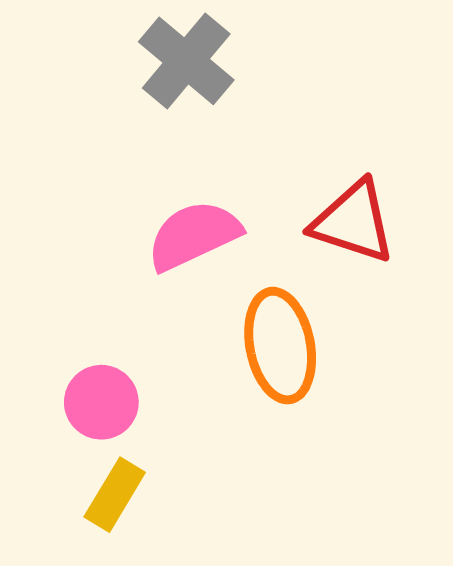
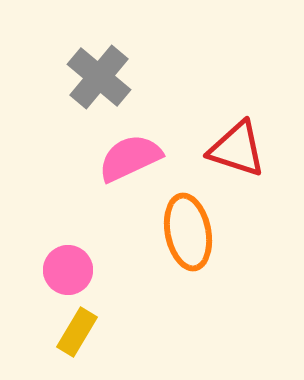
gray cross: (186, 61) -> (99, 77), moved

